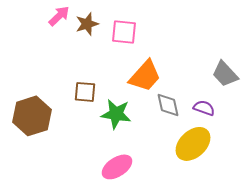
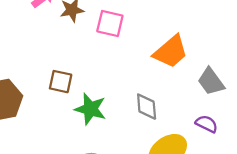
orange trapezoid: (145, 76) -> (171, 52), moved
purple semicircle: (204, 108) -> (207, 124), moved

